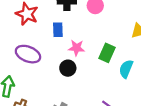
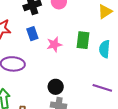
black circle: (68, 68) -> (56, 87), moved

